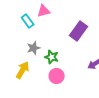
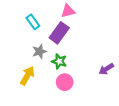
pink triangle: (44, 11) -> (68, 11), moved
purple rectangle: (79, 31) -> (59, 33), moved

